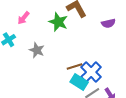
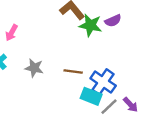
green star: (58, 22) -> (90, 25), moved
brown line: (74, 67) -> (73, 71), moved, turned 35

